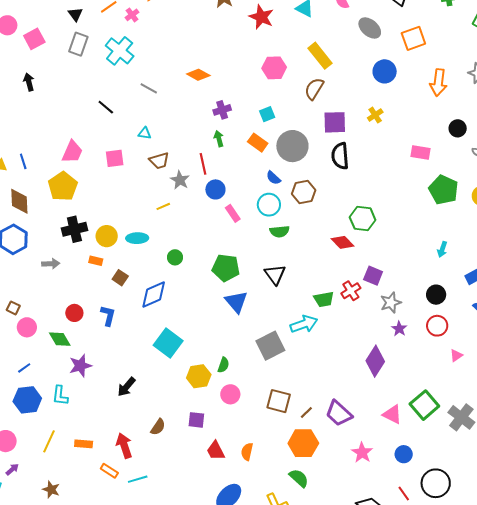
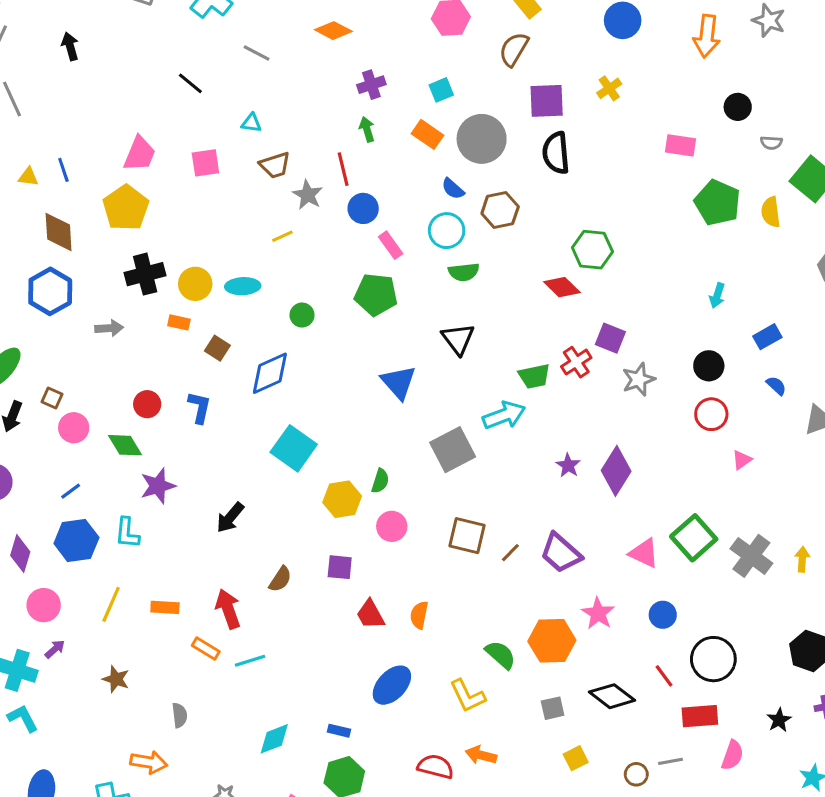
green pentagon: (226, 268) -> (376, 295), moved
purple star: (399, 329) -> (568, 465), moved
orange hexagon: (303, 443) -> (552, 641), moved

